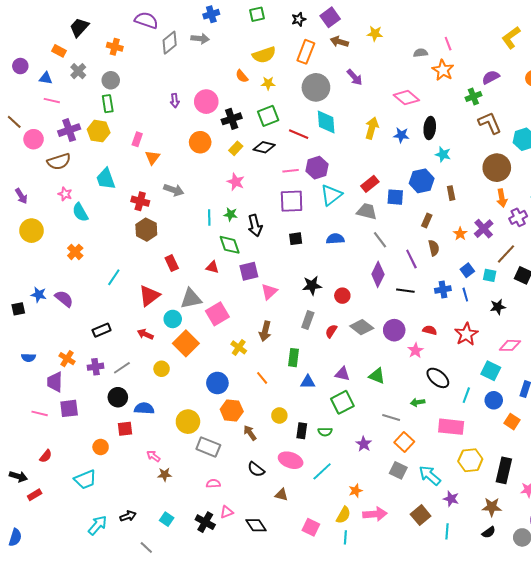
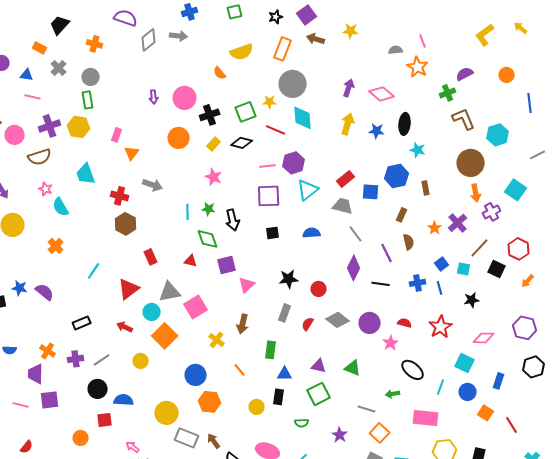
purple arrow: (355, 77) -> (349, 88), moved, turned -120
yellow star: (268, 83) -> (270, 102), moved
black rectangle: (302, 431) -> (279, 397), moved
brown arrow: (250, 433) -> (214, 441), moved

